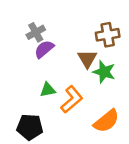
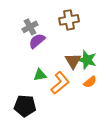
brown cross: (108, 35) -> (69, 20), moved
brown triangle: (87, 59) -> (73, 61), moved
orange semicircle: (106, 121) -> (90, 82), moved, size x0.6

